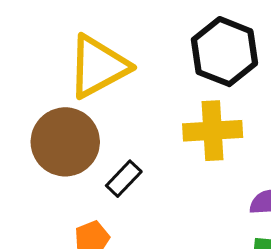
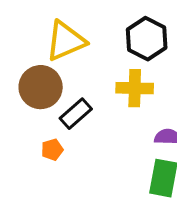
black rectangle: (124, 179) -> (76, 114), size x1.4

